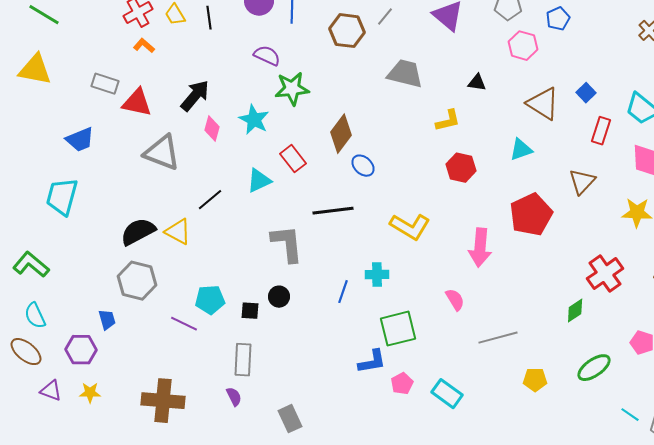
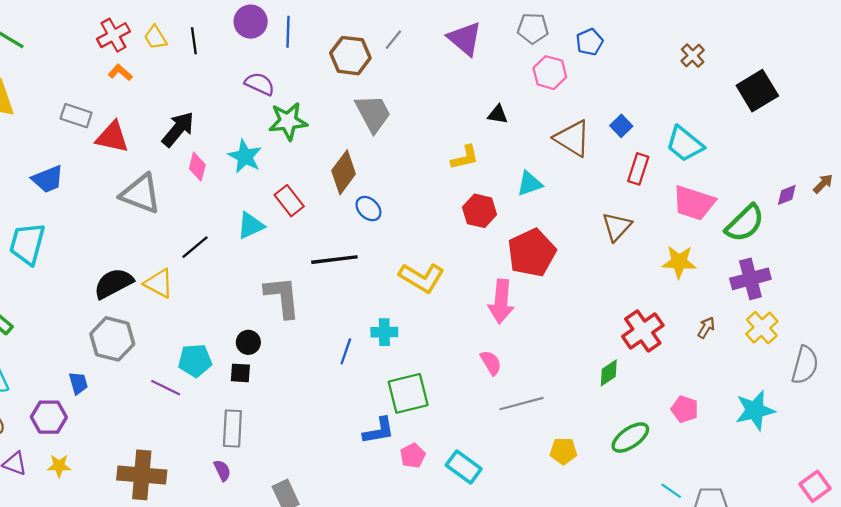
gray trapezoid: (405, 74) -> (373, 113), moved, turned 48
cyan triangle: (521, 150) -> (529, 184), moved
red pentagon: (531, 215) -> (532, 253), moved
black circle: (279, 297) -> (248, 342), moved
pink semicircle: (455, 300) -> (491, 363), moved

